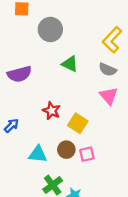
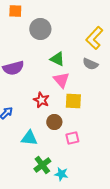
pink triangle: (109, 96) -> (61, 80), moved
yellow square: (78, 123) -> (73, 101), moved, turned -30
brown circle: (66, 150) -> (54, 122), moved

